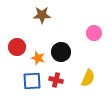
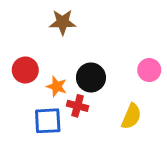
pink circle: (94, 33) -> (149, 70), moved
red cross: (56, 80) -> (78, 106), moved

